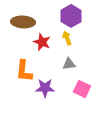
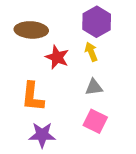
purple star: (45, 88) -> (42, 135), moved
pink square: (82, 89) -> (95, 121), moved

